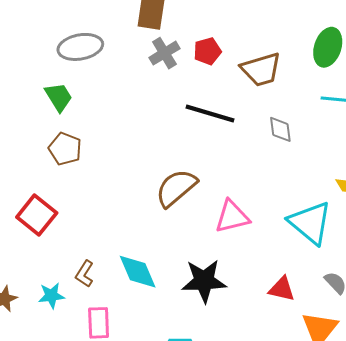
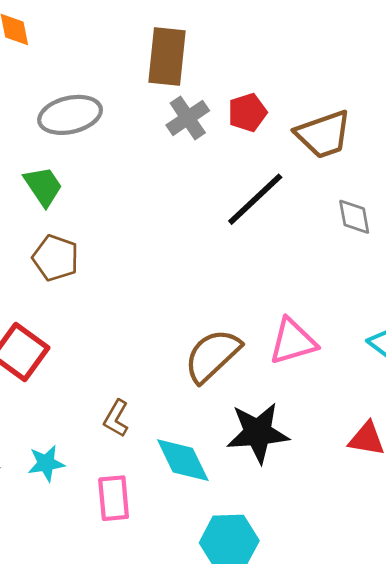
black line: (210, 114) -> (255, 199), turned -57
brown semicircle: (176, 188) -> (212, 356), moved
cyan diamond: (138, 272) -> (183, 460), moved
brown L-shape: (85, 274) -> (116, 418), moved

